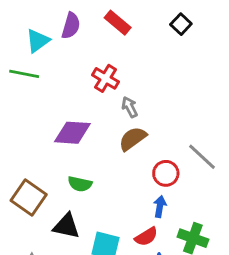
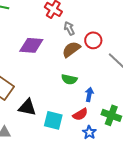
red circle: (166, 173) -> (93, 40), moved
green semicircle: (80, 184) -> (69, 79), moved

